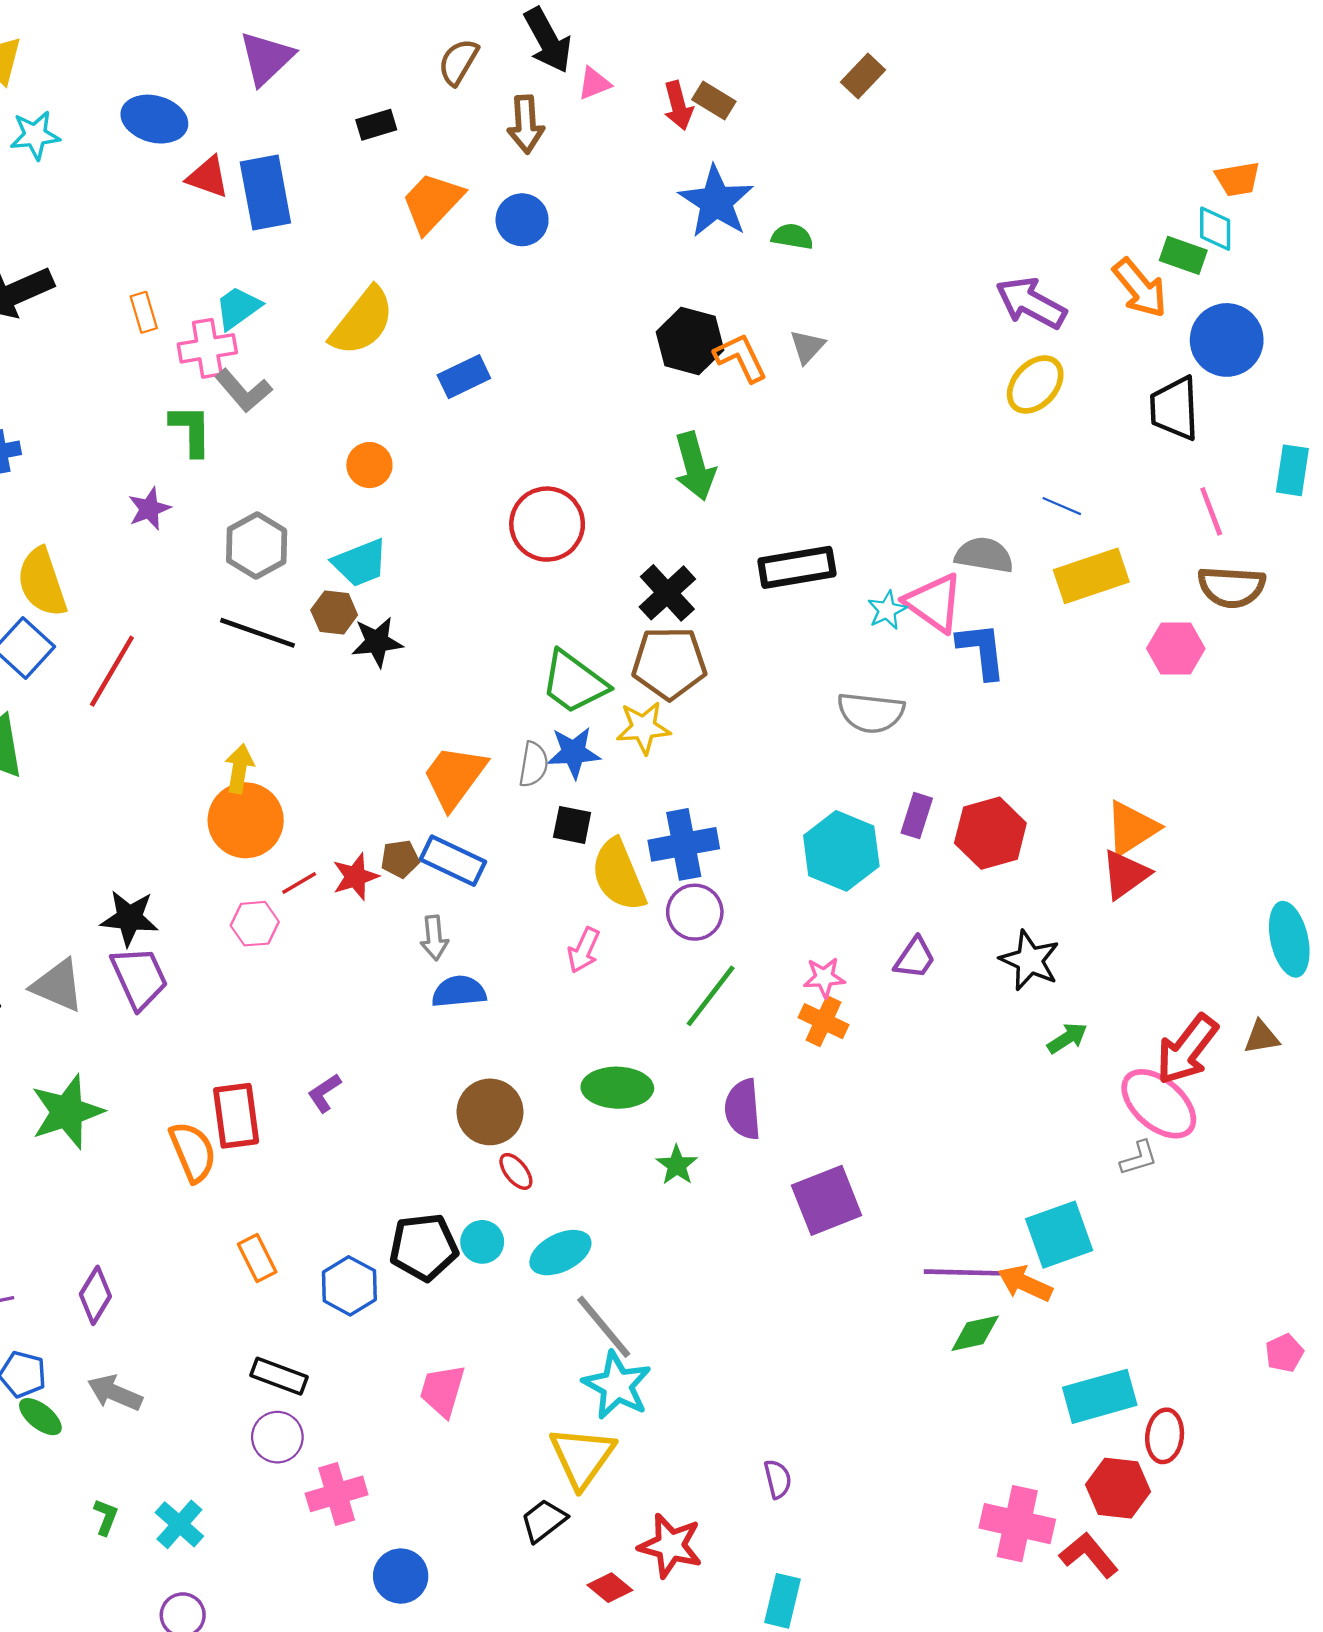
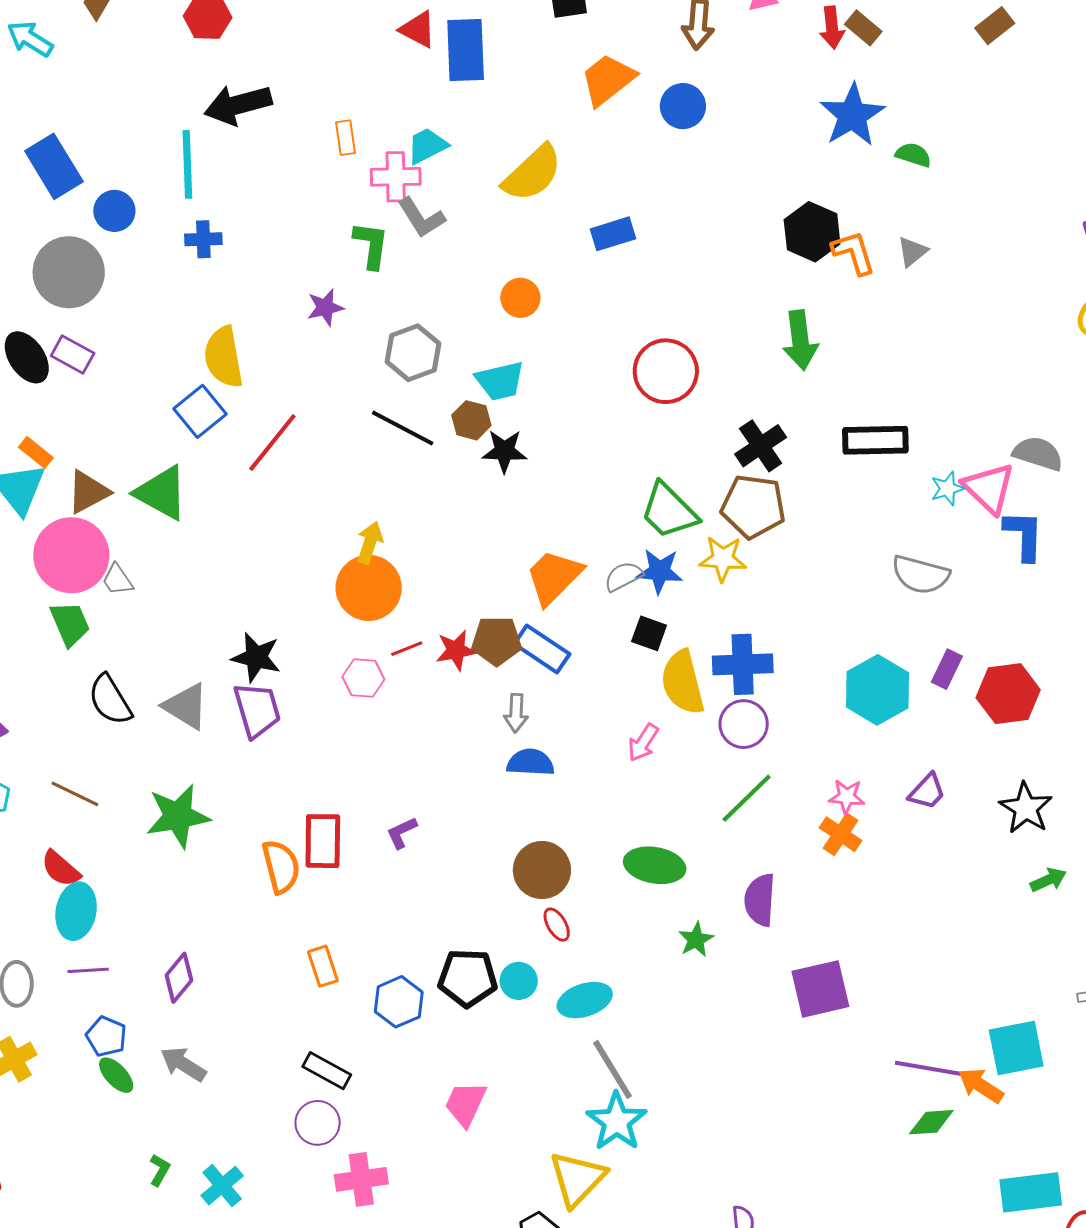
gray semicircle: (533, 764) -> (624, 576), turned -135
brown pentagon: (400, 859) -> (497, 641), size x1.5

